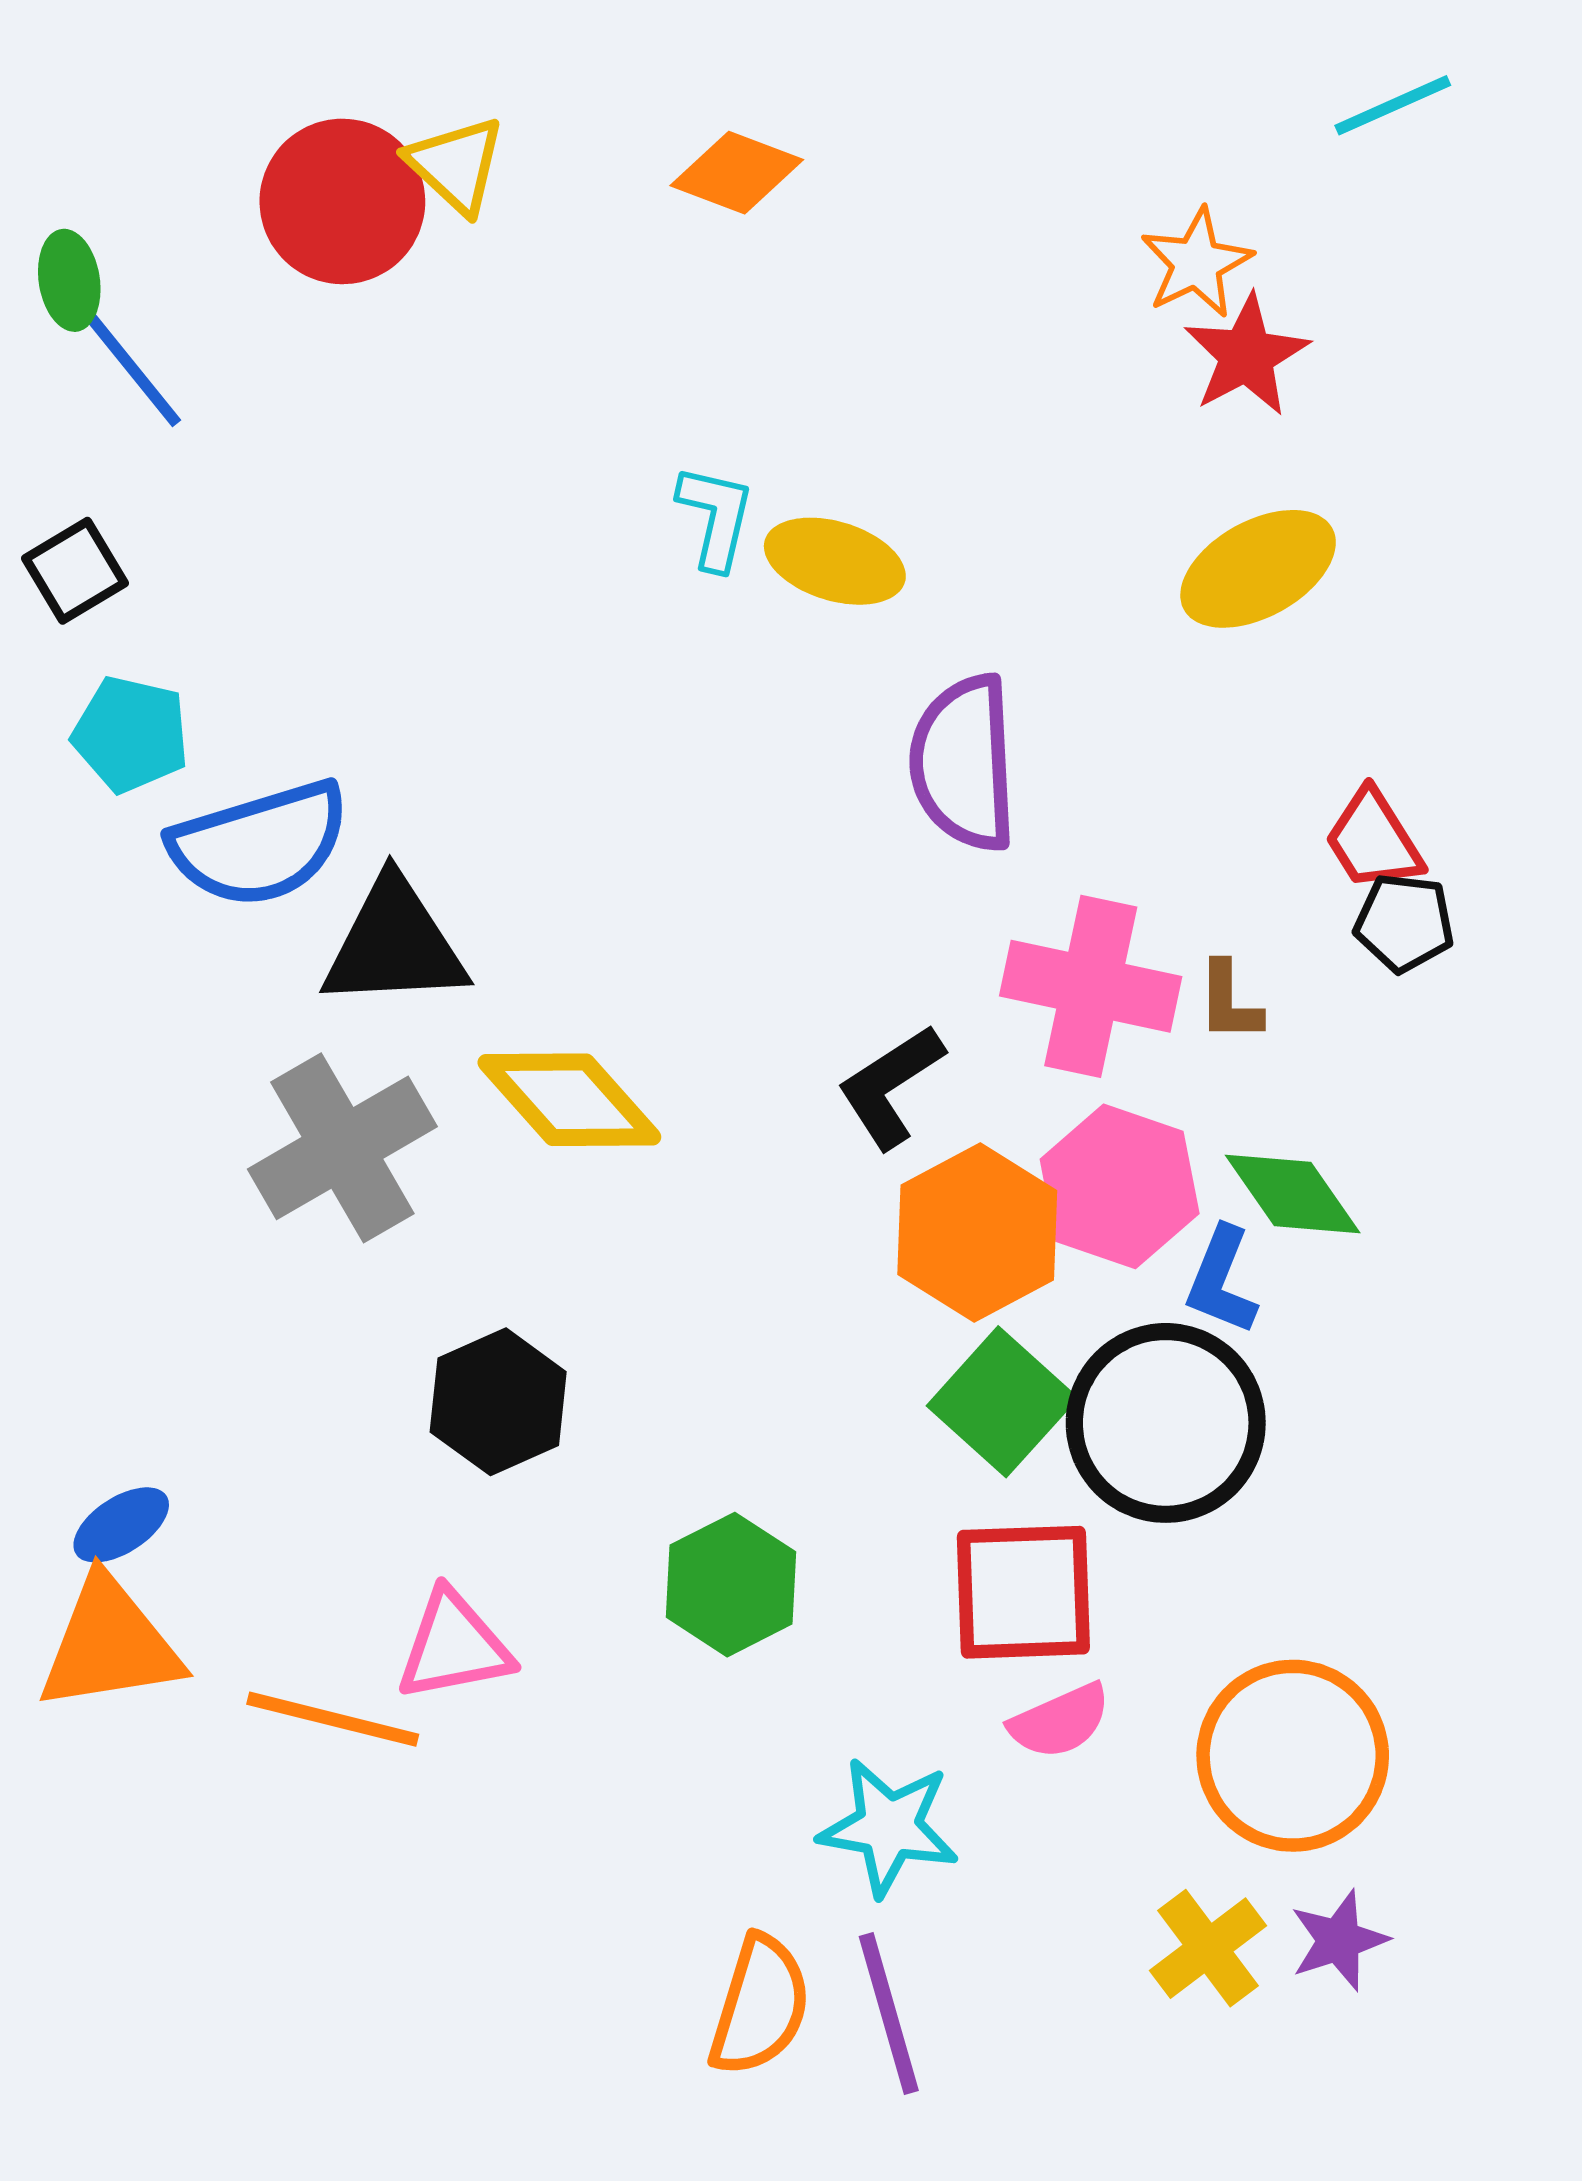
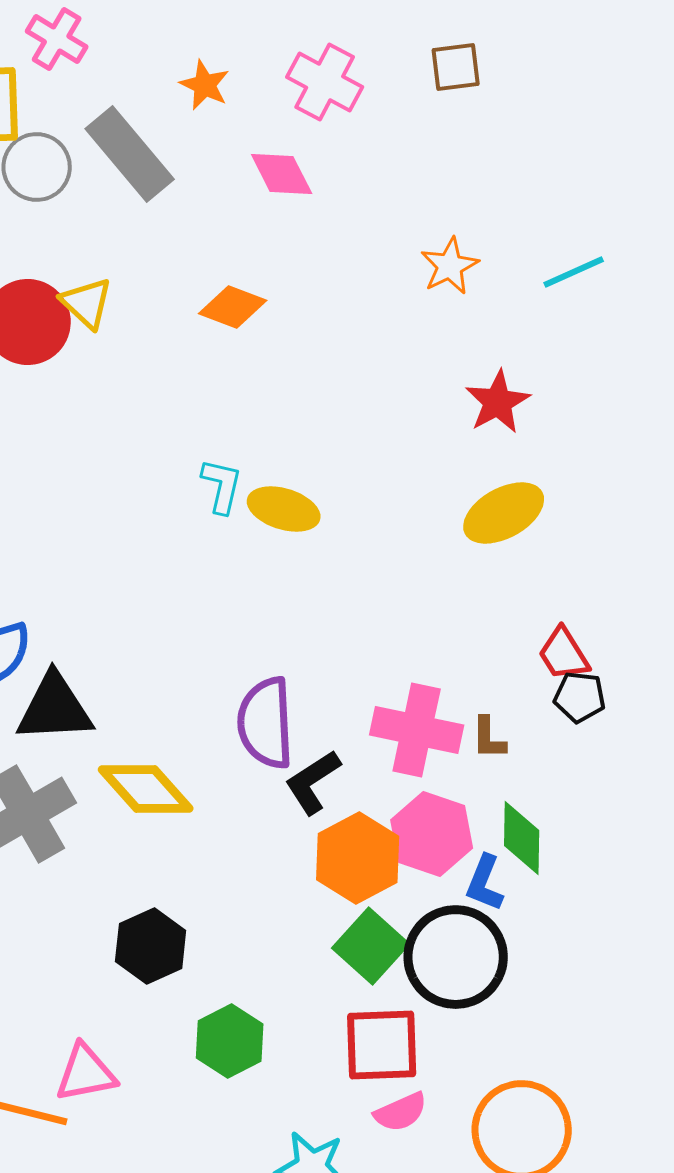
orange star: (1196, 263) -> (450, 266), moved
purple semicircle: (964, 763) -> (266, 723), moved
green diamond: (1293, 1194) -> (522, 838), turned 36
black hexagon: (498, 1402) -> (151, 946), moved

